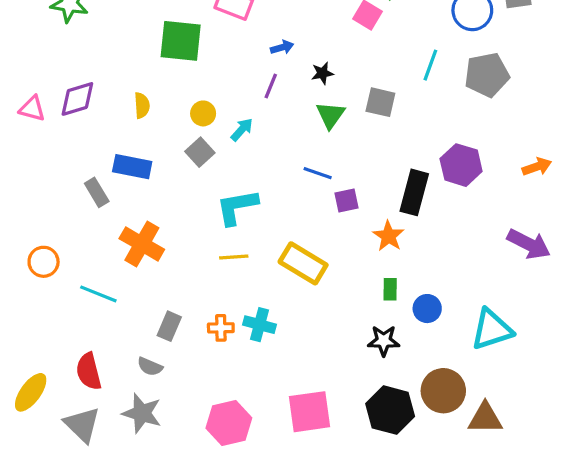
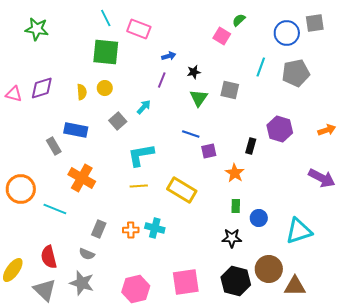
yellow circle: (203, 113) -> (105, 88), moved
black rectangle: (414, 192) -> (251, 146), size x0.6
orange circle: (44, 262) -> (21, 189), size x1.5

